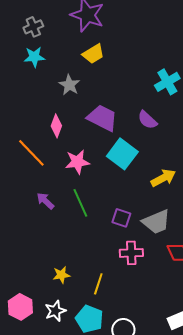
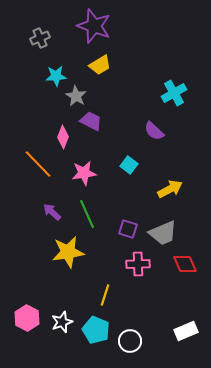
cyan star: (34, 57) -> (56, 76), moved
purple trapezoid: (102, 118) -> (91, 121), moved, size x0.7
cyan square: (122, 154) -> (129, 165), size x0.6
yellow star: (61, 275) -> (68, 252), moved, size x1.8

